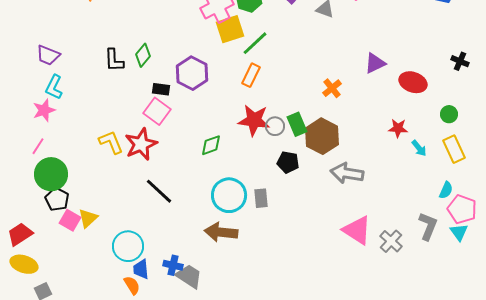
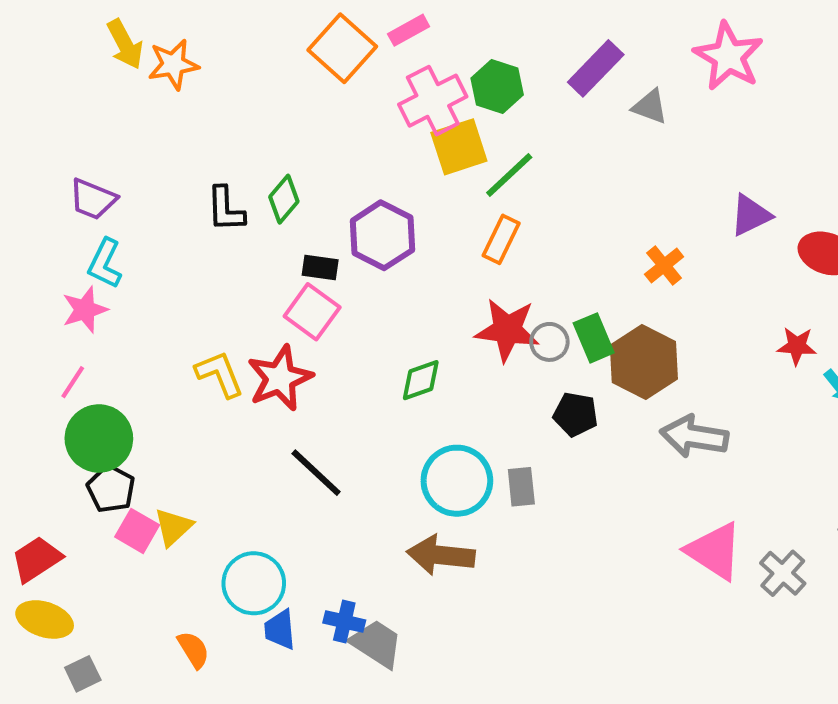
orange semicircle: (132, 285) -> (193, 650), moved

